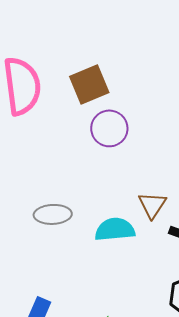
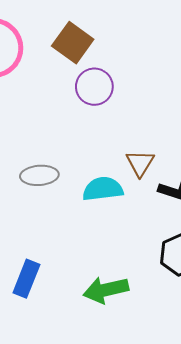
brown square: (89, 84) -> (73, 43), turned -30

